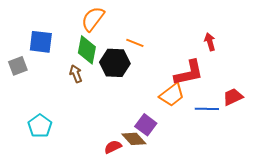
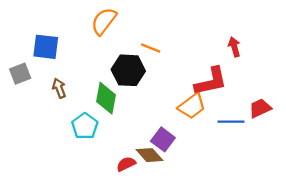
green diamond: (87, 50) -> (106, 98), moved
brown arrow: (76, 74) -> (59, 88), moved
cyan pentagon: (40, 126) -> (85, 126), moved

